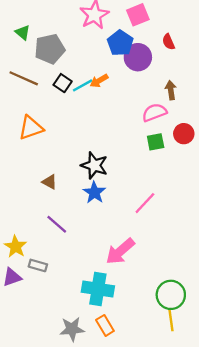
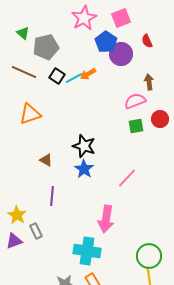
purple line: (57, 224) -> (52, 196), turned 54
pink arrow: (120, 251) -> (106, 219), turned -40
gray rectangle: (38, 265) -> (36, 231), turned 49

